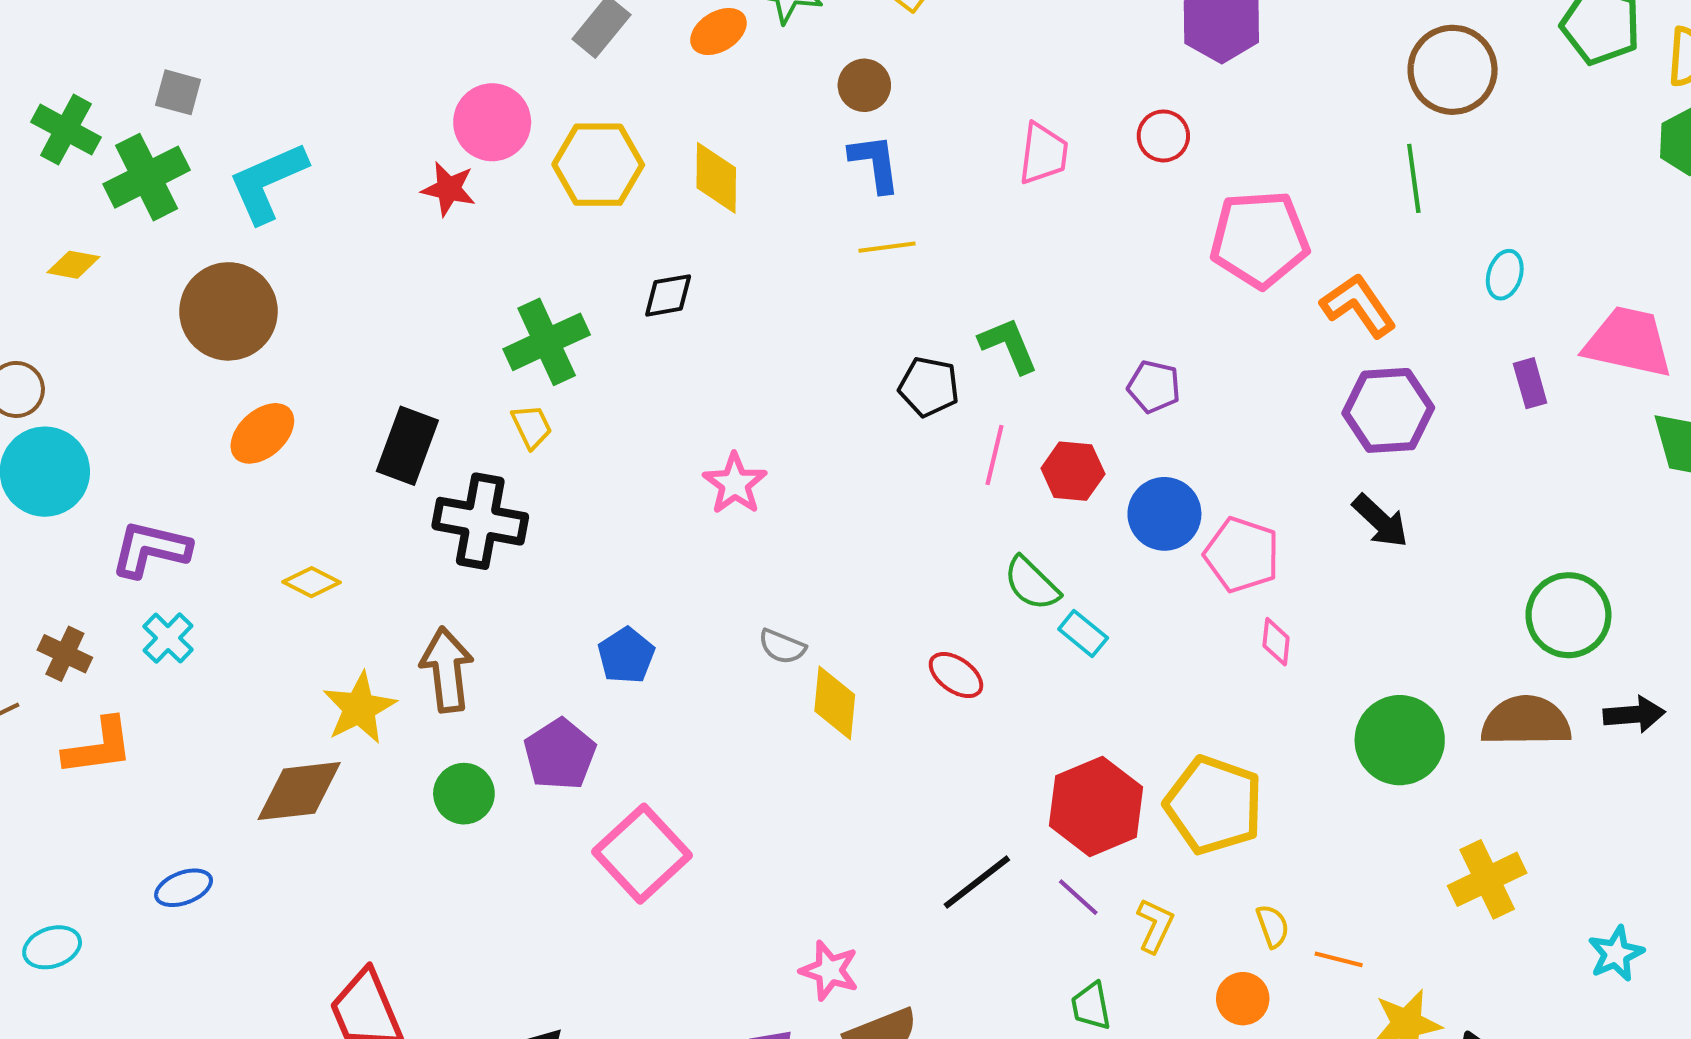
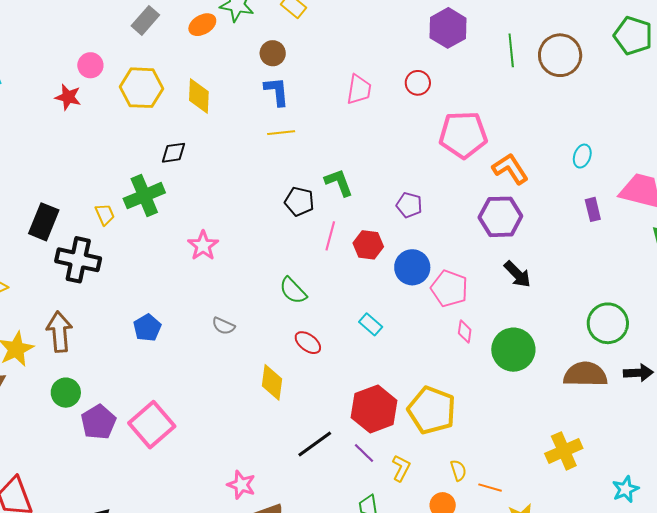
pink circle: (492, 122) -> (90, 65), size x0.7
green line: (1414, 178) -> (511, 50), moved
green cross: (547, 342) -> (144, 196), moved
purple hexagon: (1388, 410) -> (500, 217), moved
green semicircle: (1032, 584) -> (293, 291), moved
yellow diamond: (835, 703) -> (272, 382), moved
green circle: (1400, 740) -> (513, 350), moved
purple pentagon: (560, 754) -> (98, 422), moved

